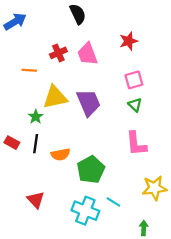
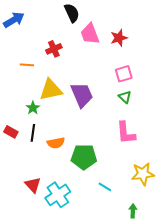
pink trapezoid: (87, 54) -> (90, 34), moved
green pentagon: (91, 170) -> (84, 157), turned 30
cyan cross: (85, 211) -> (58, 195), moved, turned 35

